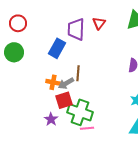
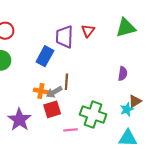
green cross: (80, 112) -> (93, 115), moved
purple star: (51, 119) -> (19, 120), moved, size x1.6
pink line: (87, 128) -> (71, 130), moved

